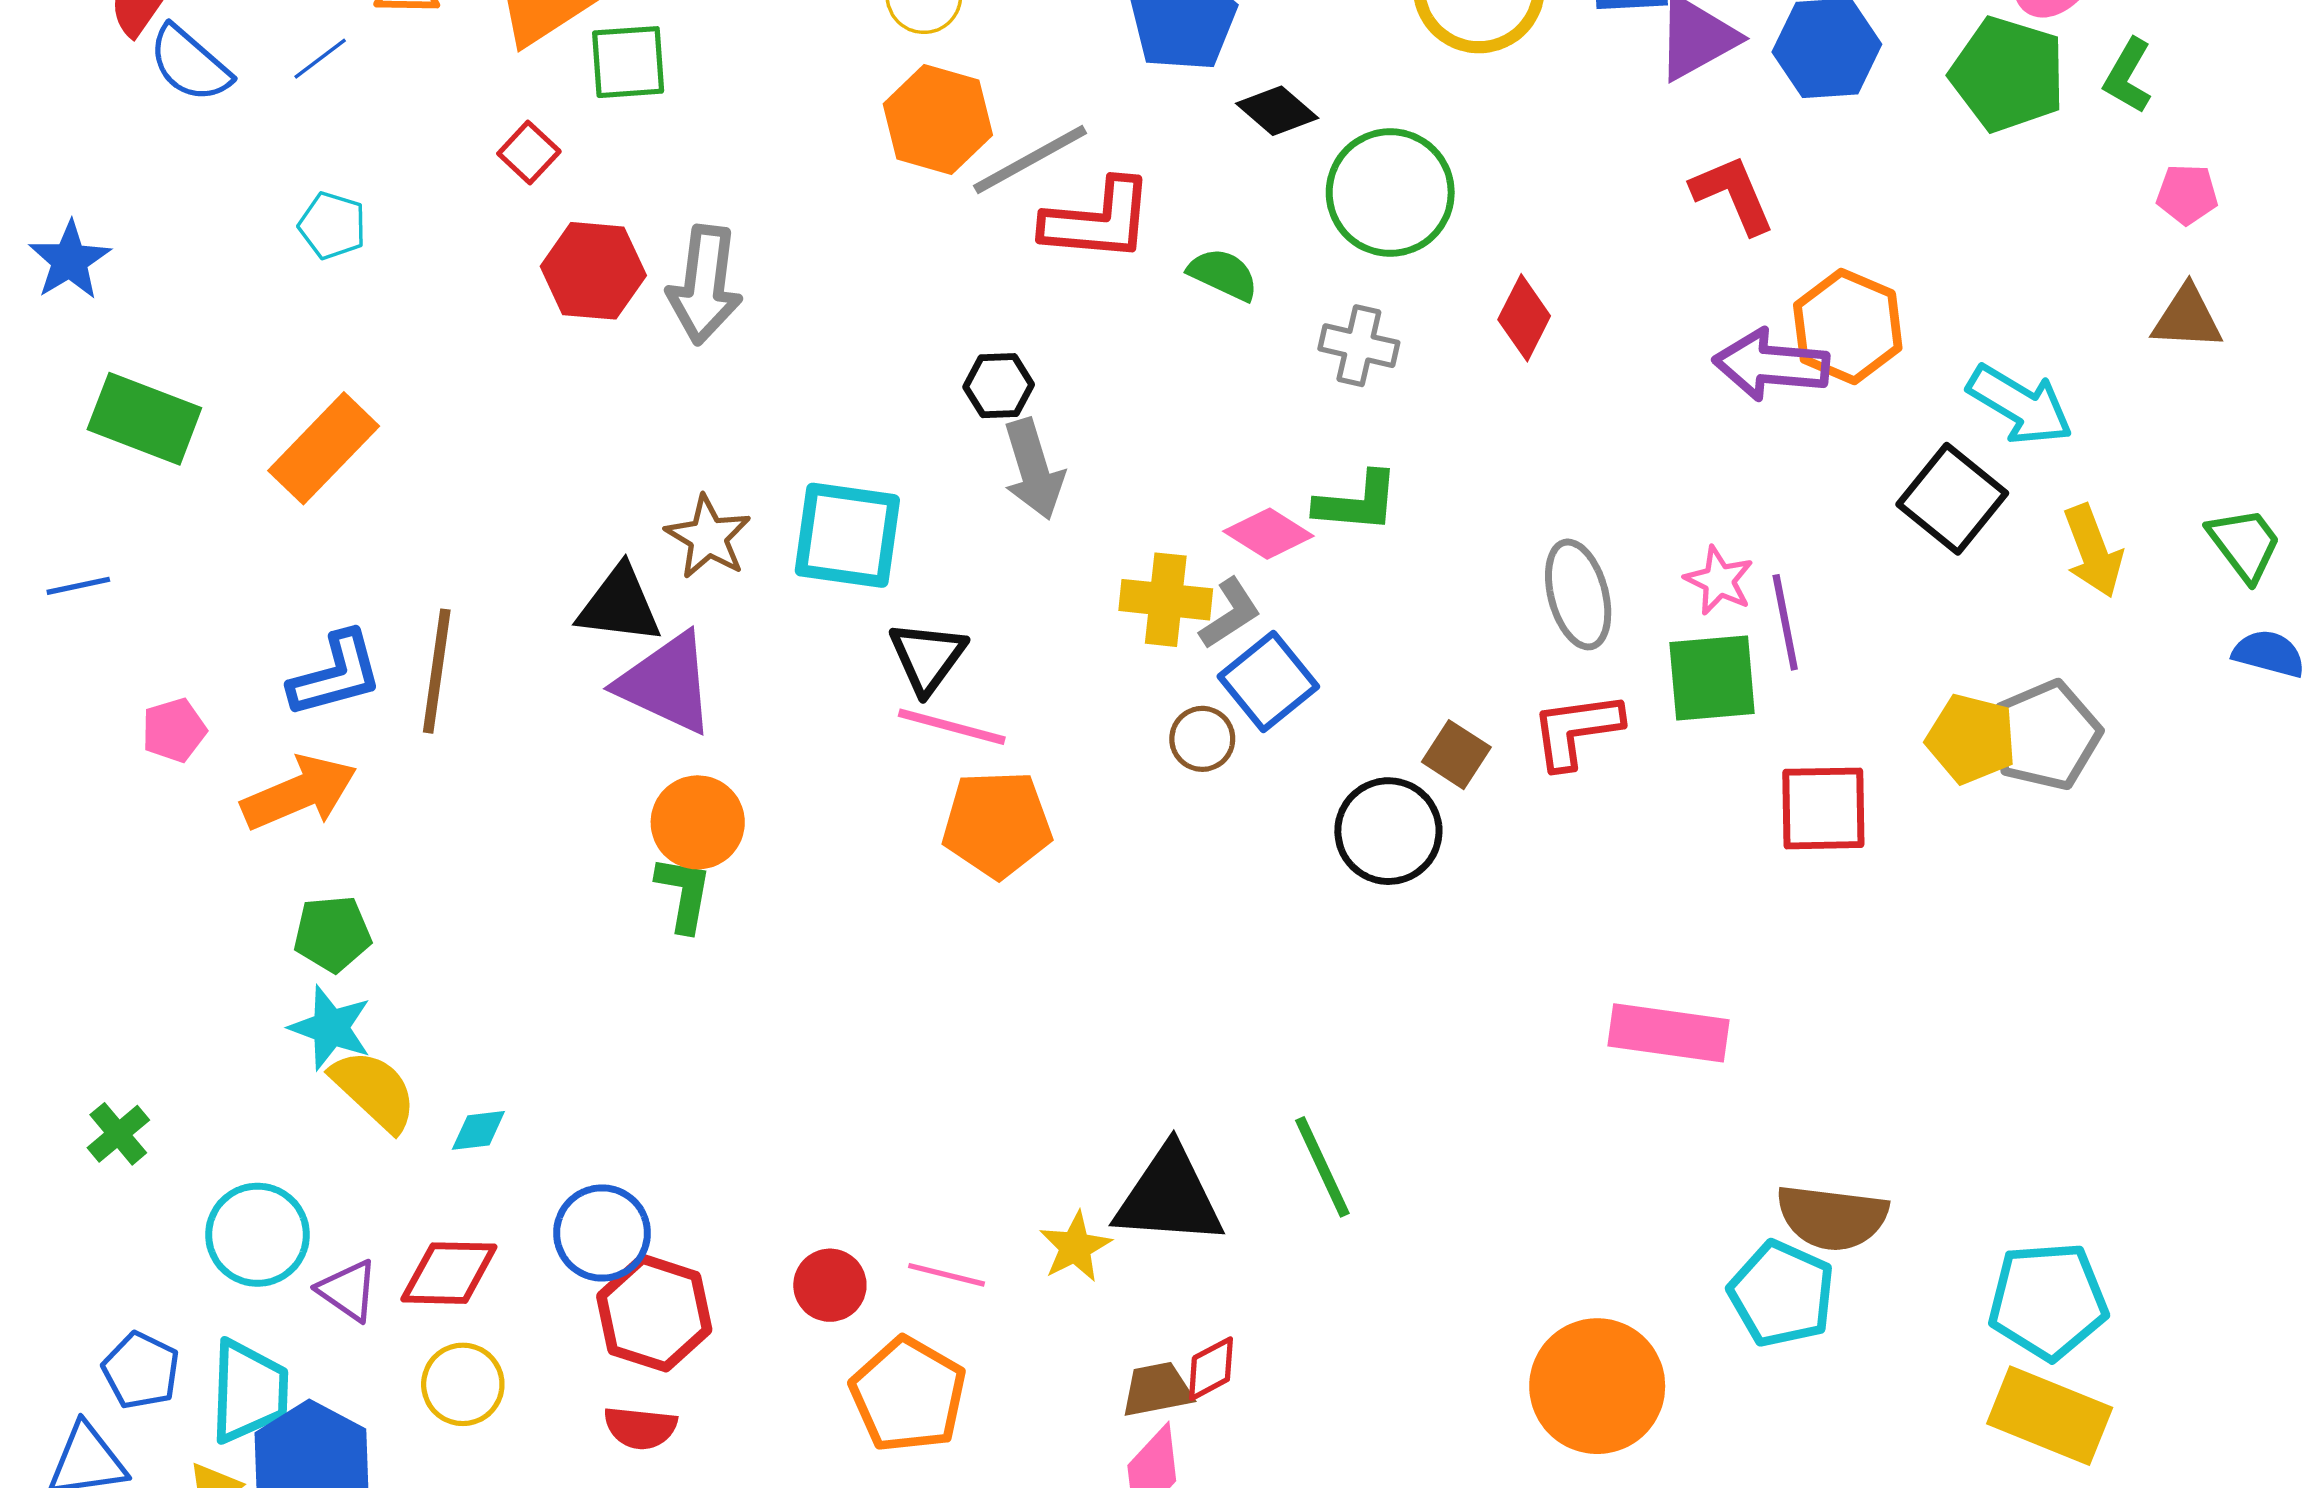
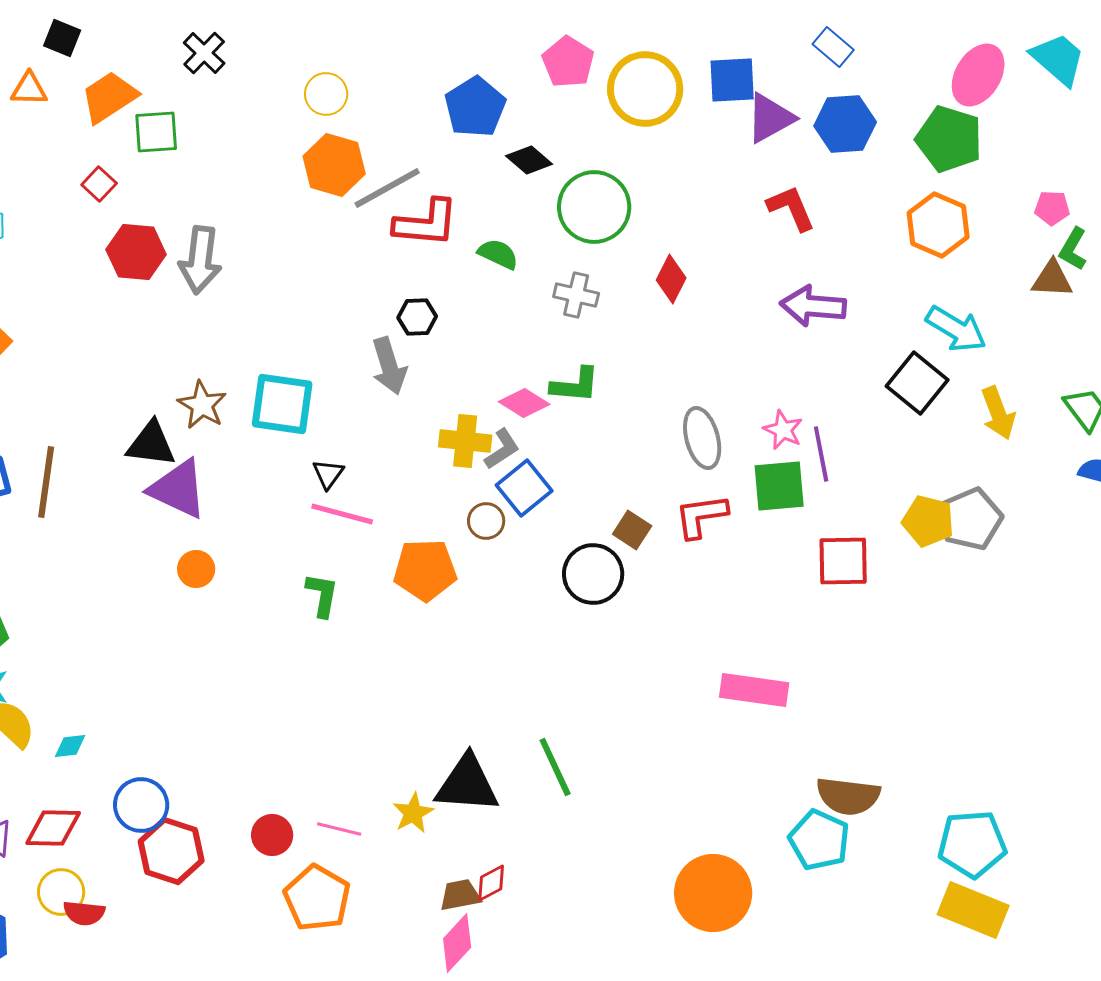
green L-shape: (2128, 76) -> (1073, 249), moved
orange hexagon: (1848, 327) -> (938, 225), moved
black hexagon: (999, 386) -> (417, 317), moved
black triangle: (927, 657) -> (328, 474), size x0.7
orange circle: (698, 822) -> (196, 569), size x0.7
orange pentagon: (997, 824) -> (425, 570), moved
green L-shape: (684, 894) -> (322, 595), moved
red semicircle: (640, 1428) -> (84, 913), moved

